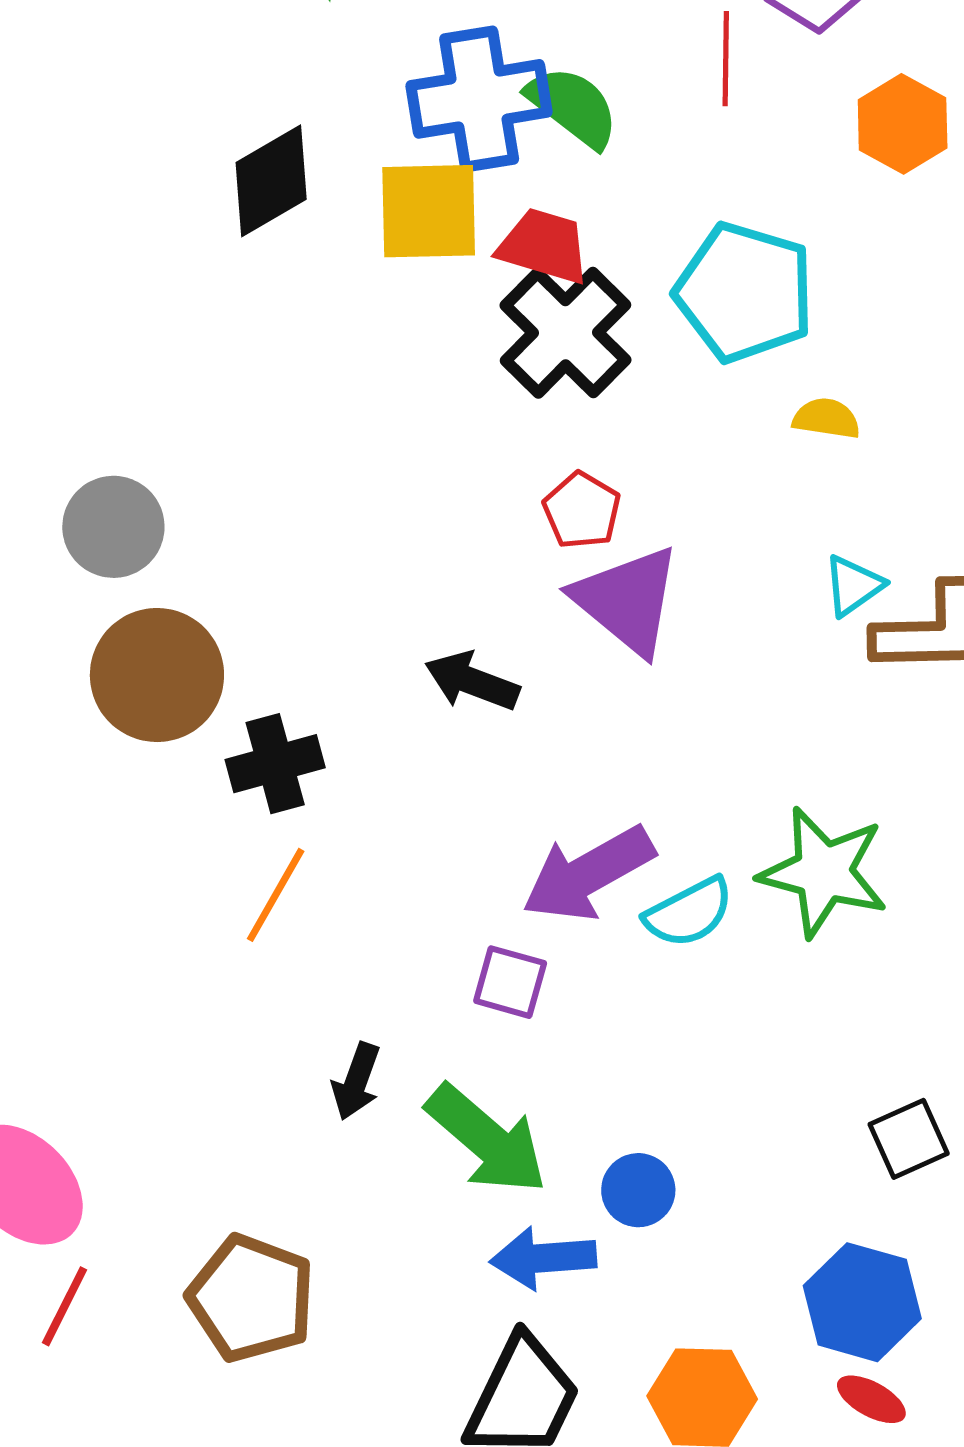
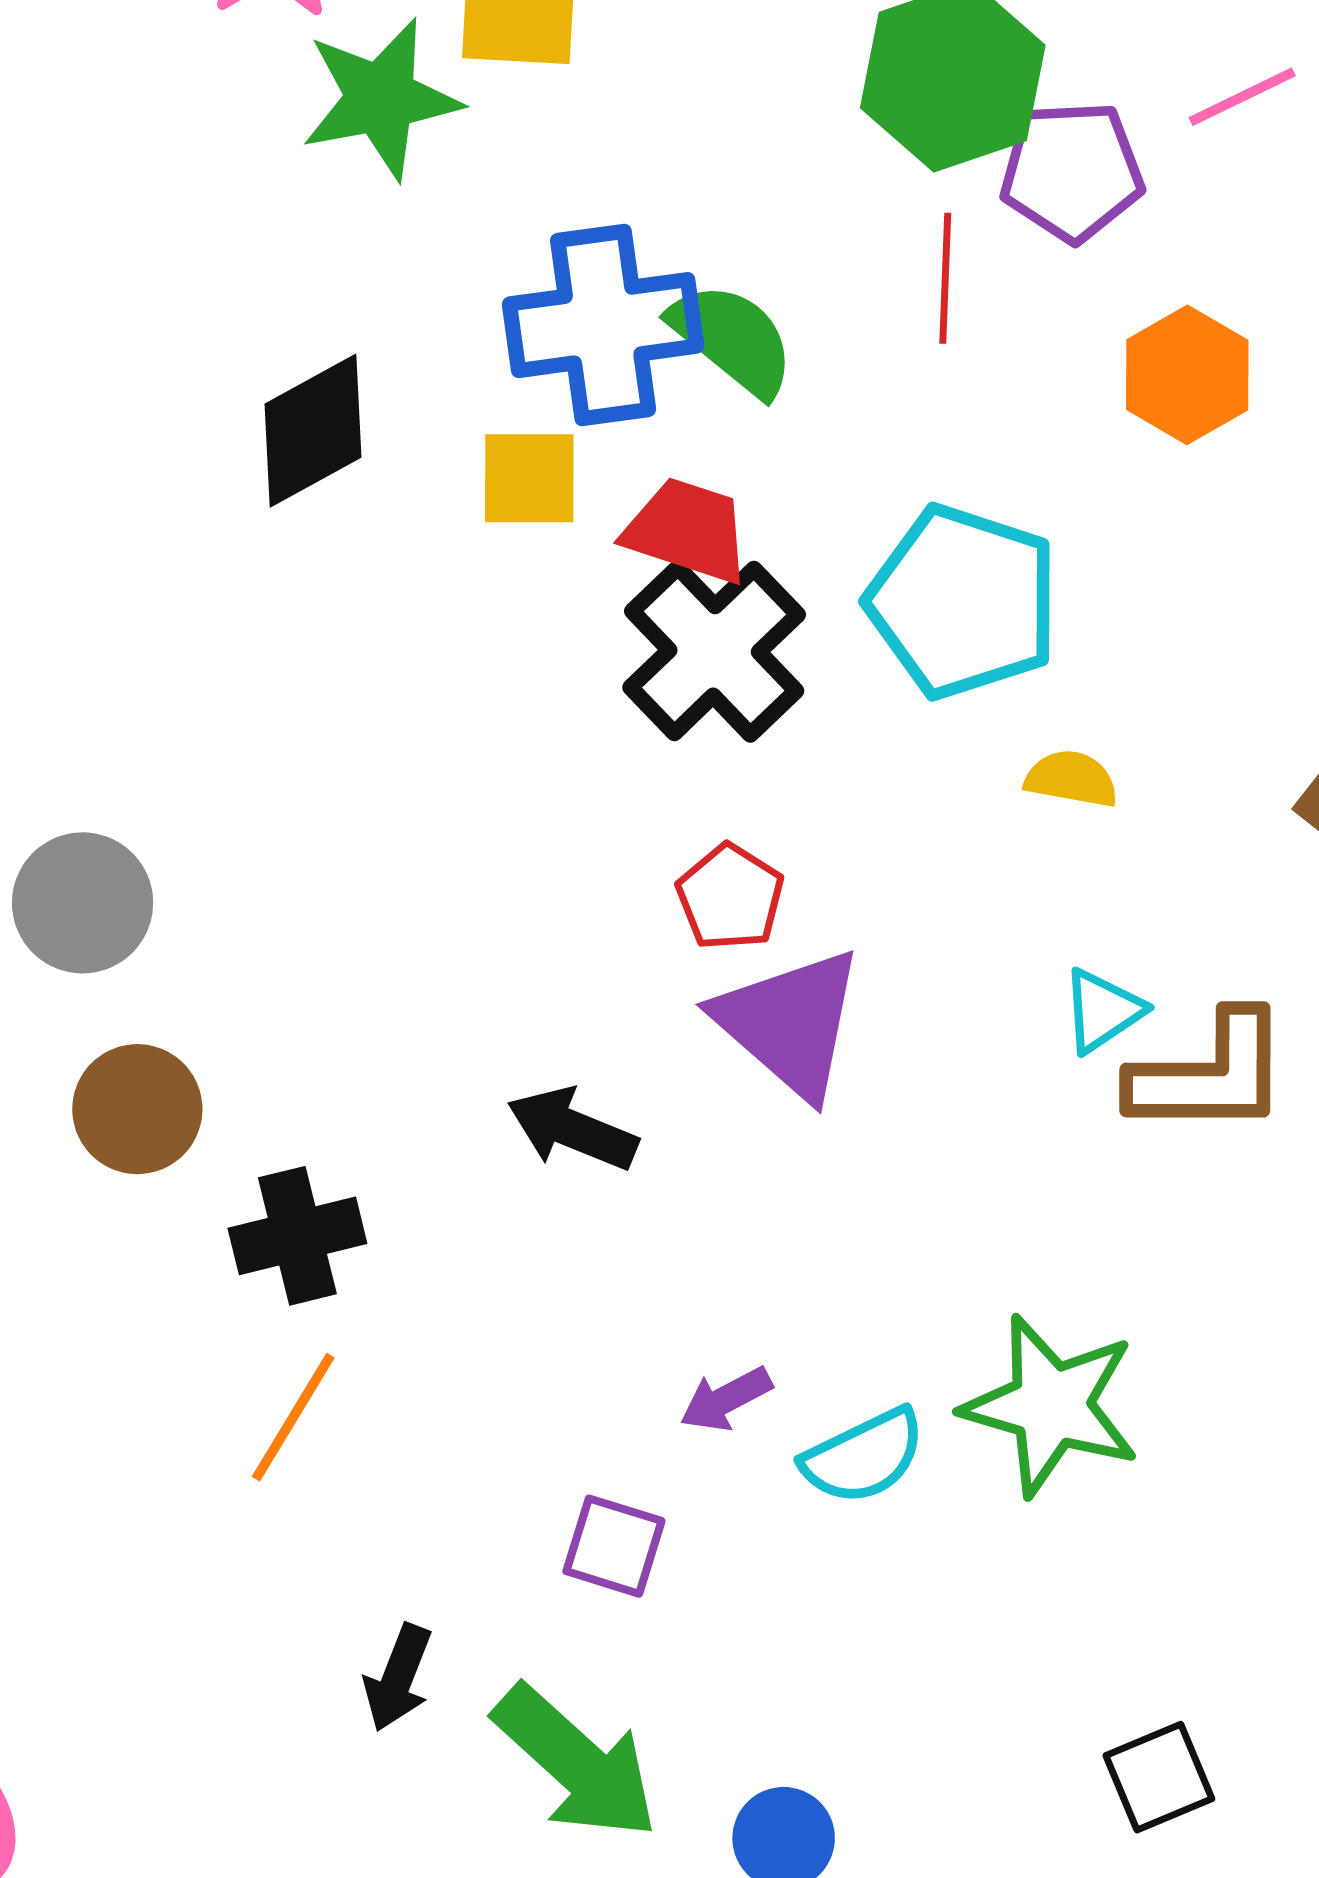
yellow square: (429, 211) -> (529, 478), size x0.7
brown circle: (157, 675) -> (137, 1109), size x0.7
purple arrow: (588, 874) -> (726, 1399), size x0.5

